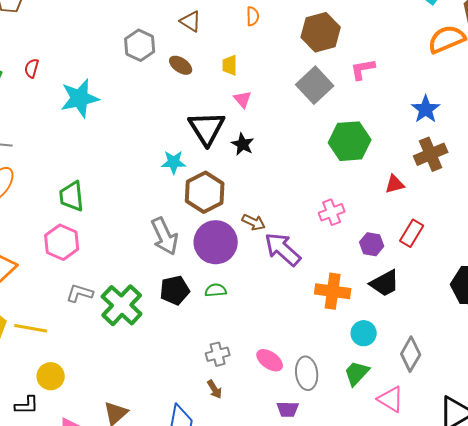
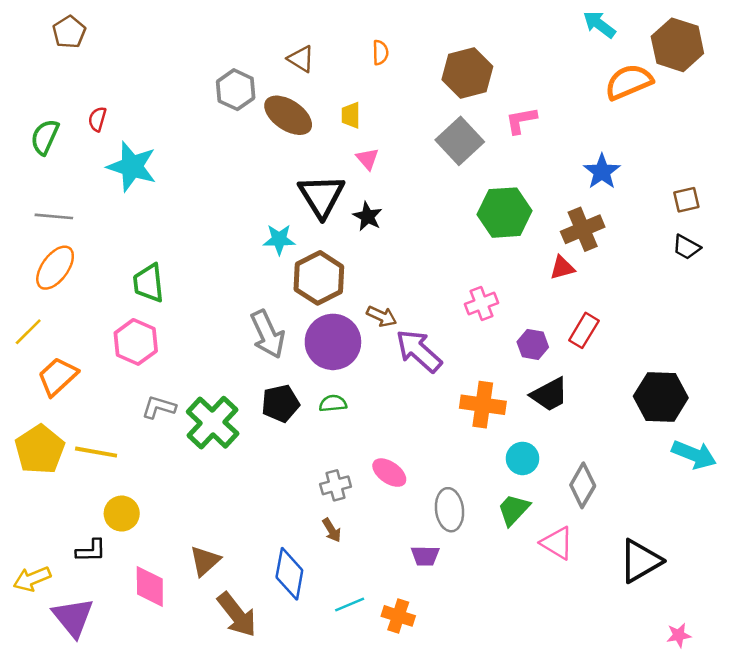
brown ellipse: (181, 65) -> (288, 115), size x1.6
cyan star: (80, 98) -> (132, 166), moved, turned 30
brown cross: (431, 154) -> (583, 229), moved
pink ellipse: (270, 360) -> (389, 473), moved

